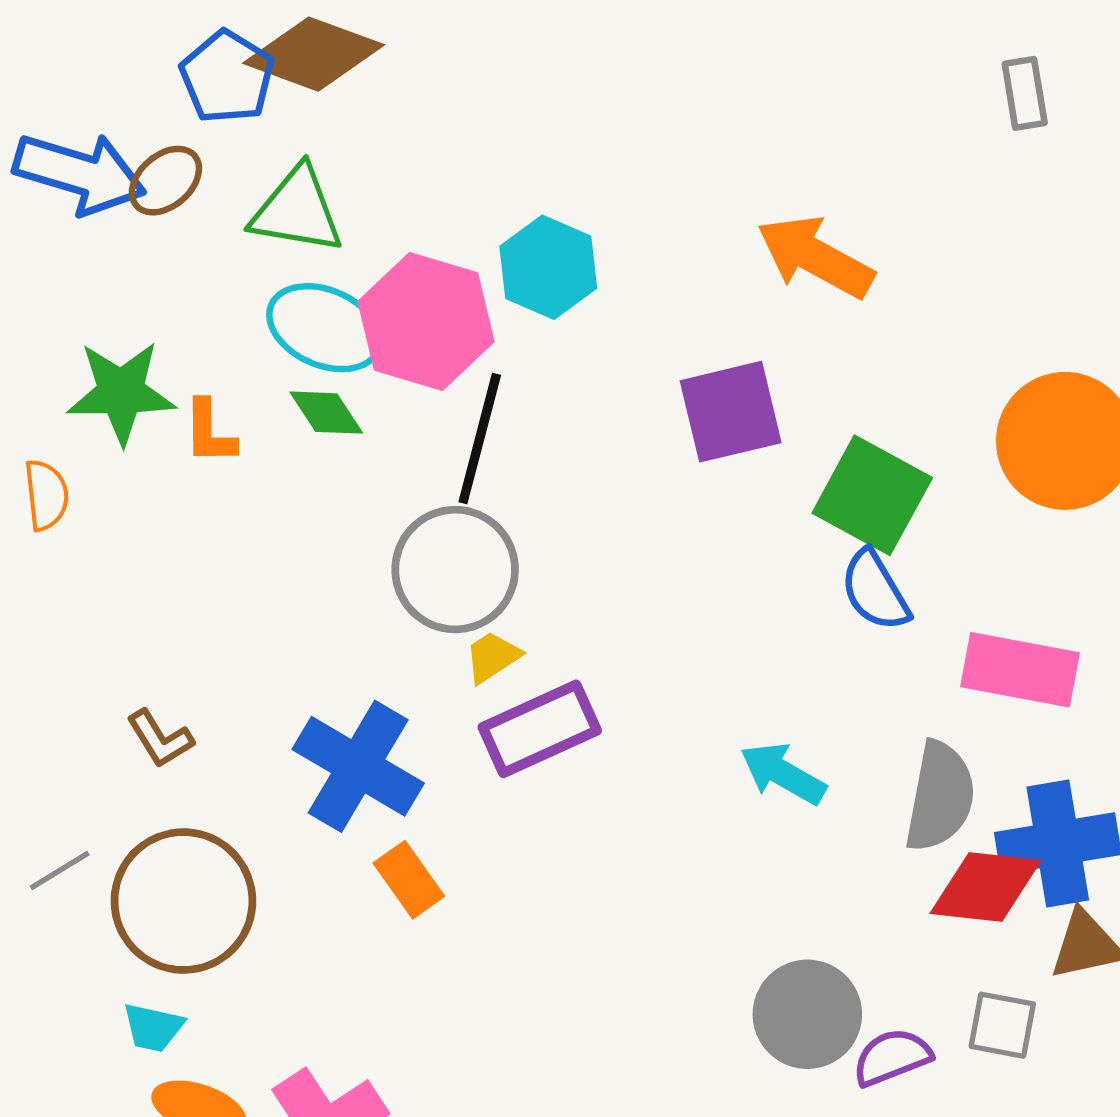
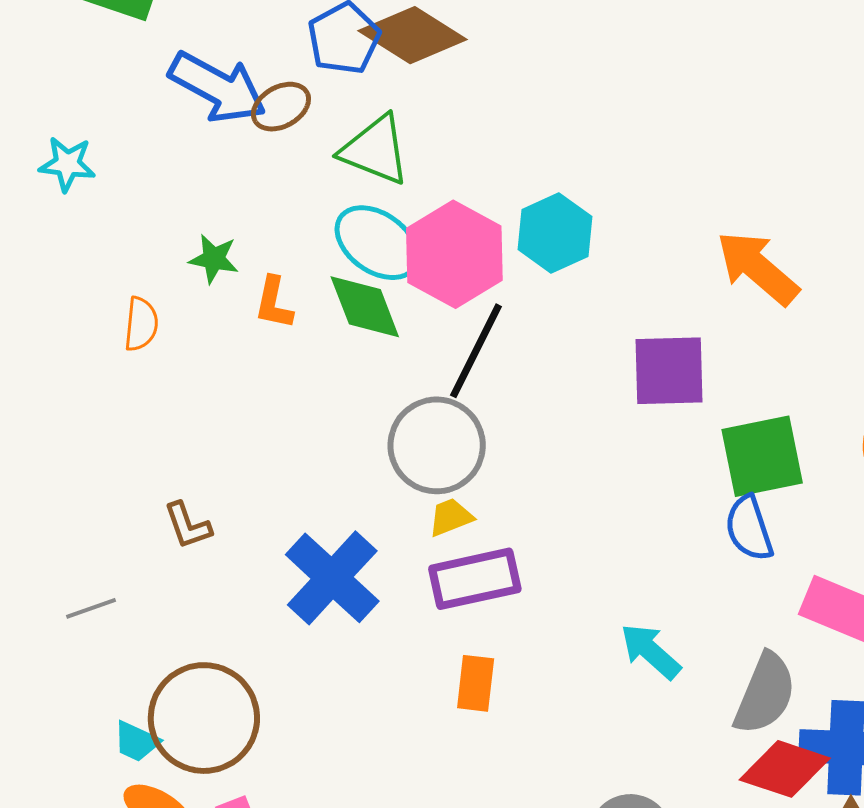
green star: (121, 392) -> (214, 259), size x0.6
green diamond: (326, 413) -> (365, 307), size x1.4
green square: (872, 495) -> (762, 456), turned 38
orange rectangle: (409, 880) -> (476, 683), moved, turned 30
brown circle: (183, 901) -> (204, 718), moved

